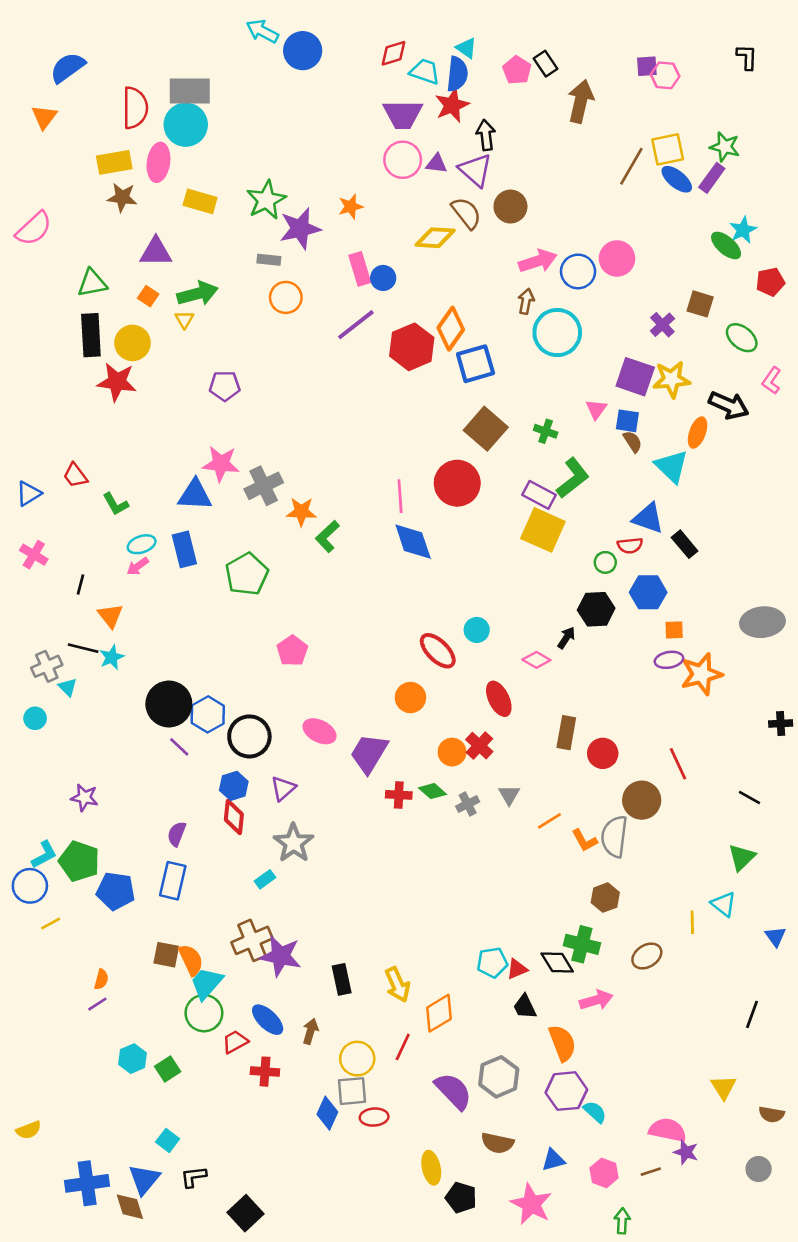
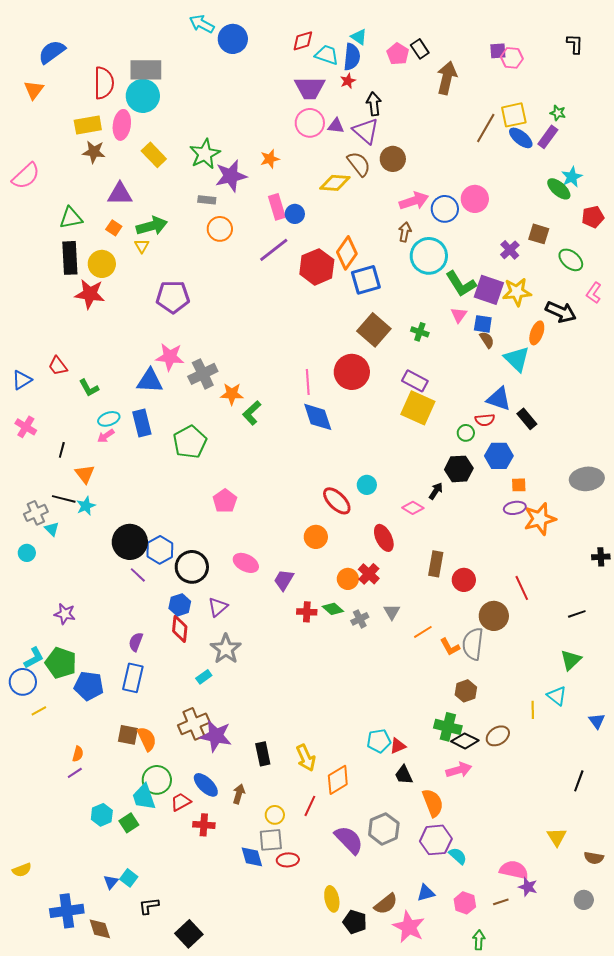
red star: (452, 105) -> (348, 81), size x0.6
green star: (725, 147) -> (558, 113), size x0.7
yellow rectangle: (200, 201) -> (154, 155), turned 30
purple pentagon: (225, 386) -> (173, 297), size x1.4
green L-shape: (573, 478) -> (461, 284), moved, turned 96
purple trapezoid: (369, 753) -> (284, 580), size x0.7
black line: (749, 798) -> (577, 614), turned -48
black diamond: (557, 962) -> (465, 741), moved, turned -32
cyan trapezoid: (207, 983) -> (144, 797), moved, turned -60
yellow circle: (357, 1059) -> (275, 815), size x0.7
blue diamond: (327, 1113) -> (252, 857), turned -40
brown semicircle: (497, 1143) -> (386, 904), moved, turned -50
blue triangle: (144, 1179) -> (111, 882), moved, size x0.6

